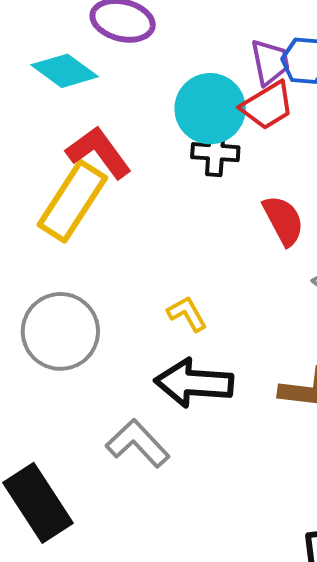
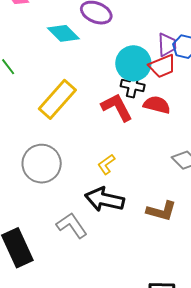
red L-shape: (99, 152) -> (117, 107), moved
red semicircle: (283, 220) -> (157, 105), moved, turned -56
yellow L-shape: (187, 314) -> (106, 164), turned -105

